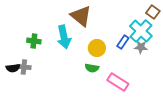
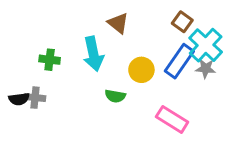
brown square: (153, 12) -> (182, 22), moved
brown triangle: (81, 16) -> (118, 23), size x0.7
blue rectangle: (123, 42) -> (179, 61), size x1.6
green semicircle: (92, 68) -> (115, 96), moved

